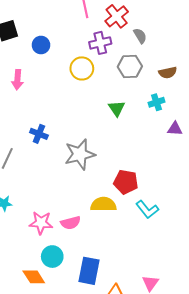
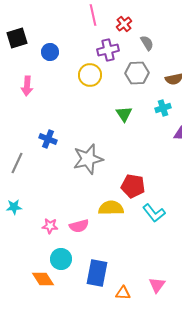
red cross: (117, 16) -> (124, 24), size x0.7
pink star: (41, 223) -> (50, 226), size x0.7

